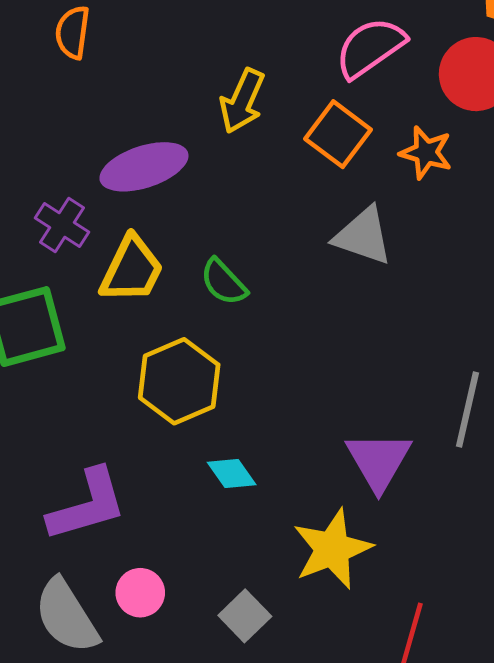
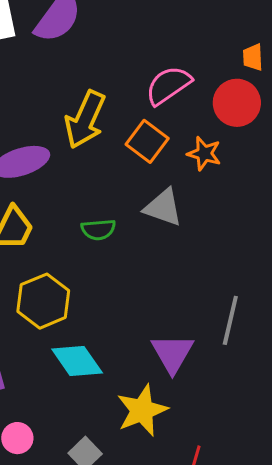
yellow arrow: (242, 101) -> (85, 120), size x1.4
green semicircle: (223, 282) -> (98, 230), moved, turned -52
cyan diamond: (232, 473) -> (77, 361), size x1.6

